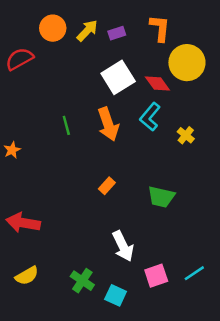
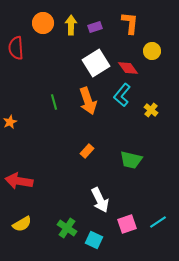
yellow arrow: (87, 31) -> (71, 25), turned -42
red semicircle: (19, 59) -> (16, 48), turned -65
yellow circle: (187, 63) -> (152, 51), size x0.6

